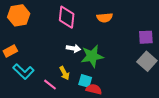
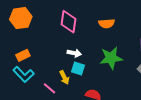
orange rectangle: (10, 51) -> (23, 55), moved
green star: (92, 56) -> (111, 58), moved
cyan square: (85, 81) -> (78, 68), moved

